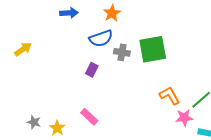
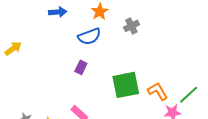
green square: (153, 49) -> (126, 85), moved
gray cross: (122, 52) -> (131, 26), moved, turned -35

